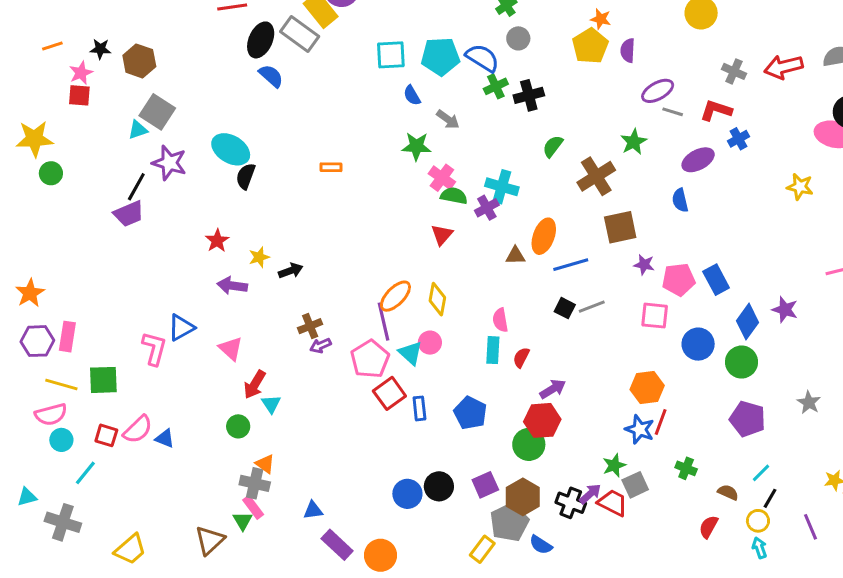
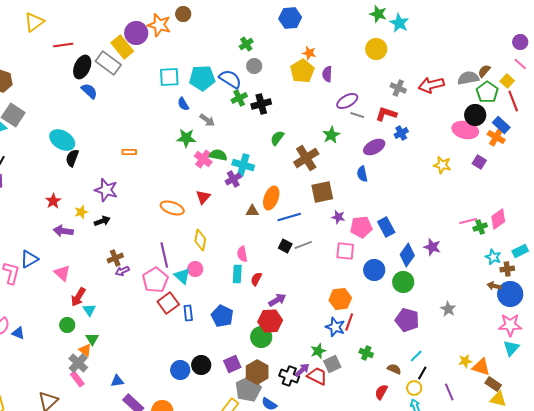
purple star: (169, 163) -> (106, 190), moved
green semicircle: (454, 196) -> (218, 155), moved
orange ellipse: (395, 296) -> (172, 208), moved, turned 65
gray cross: (255, 483) -> (78, 363), turned 30
green triangle: (243, 521) -> (92, 339), moved

